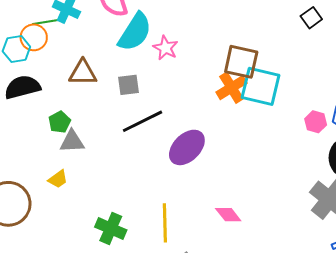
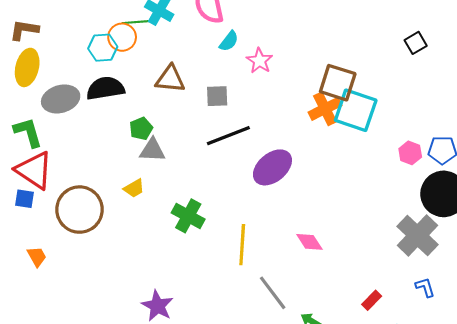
cyan semicircle: (135, 32) -> (229, 41), size x0.5
green cross: (111, 228) -> (188, 216), moved

